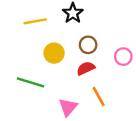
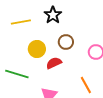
red semicircle: (86, 68) -> (54, 63), moved
orange line: (99, 97) -> (86, 85), moved

